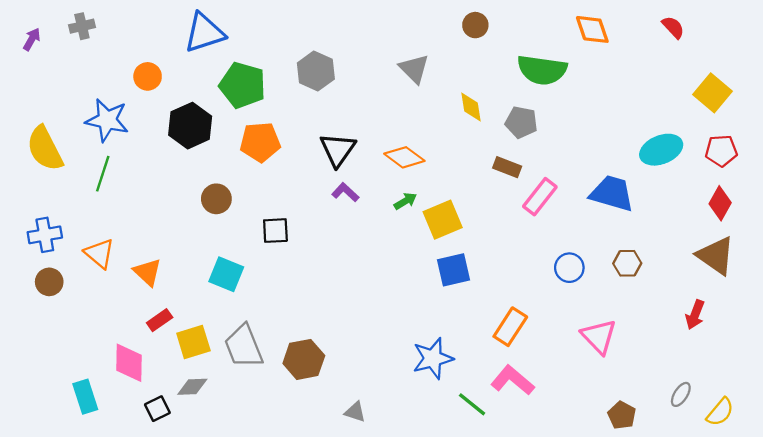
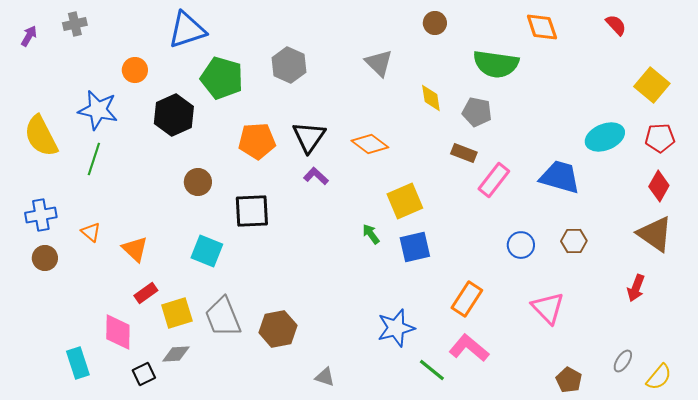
orange pentagon: (260, 142) -> (257, 141), moved
green arrow: (405, 201) -> (371, 234), moved, turned -95
black square: (275, 231) -> (252, 211), size x1.4
orange triangle: (99, 253) -> (91, 232), size x0.7

